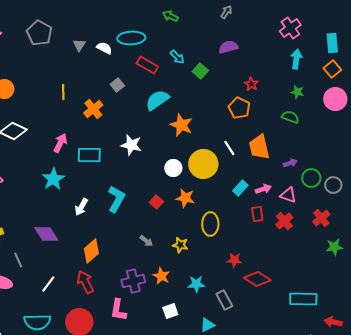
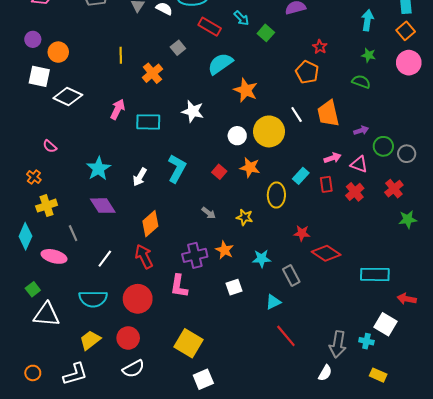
cyan star: (53, 179) -> (98, 169), moved
cyan rectangle: (240, 188) -> (301, 176), moved

